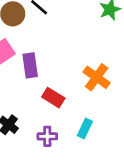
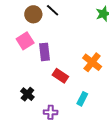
purple cross: (47, 136) -> (51, 112), moved

